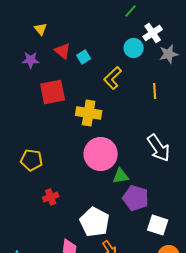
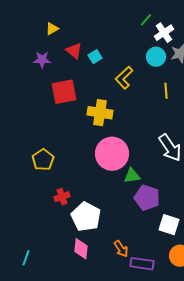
green line: (131, 11) -> (146, 20), moved
yellow triangle: (41, 29) -> (52, 29), turned 40
cyan circle: (134, 48) -> (156, 57), moved
yellow pentagon: (32, 160) -> (43, 160), turned 30
white pentagon: (95, 222) -> (86, 217), moved

